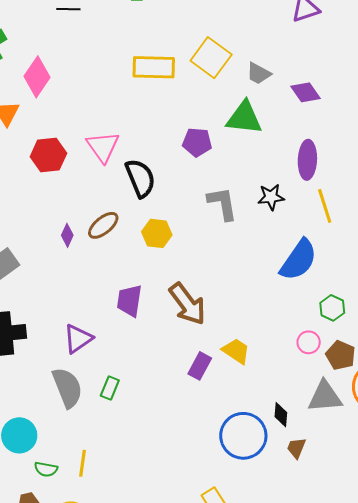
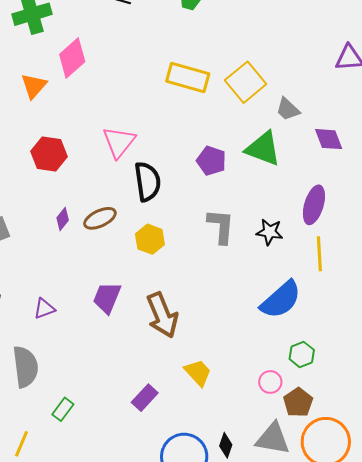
red hexagon: (48, 155) -> (49, 154), moved
purple triangle: (78, 339) -> (44, 309), moved, size x0.7
purple rectangle: (200, 366) -> (145, 398), moved
green rectangle: (110, 388) -> (63, 409), moved

